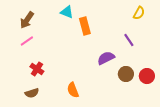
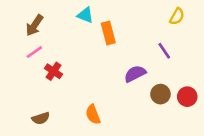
red cross: (37, 69) -> (53, 71), moved

